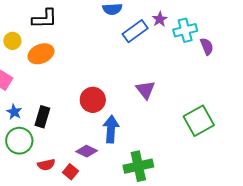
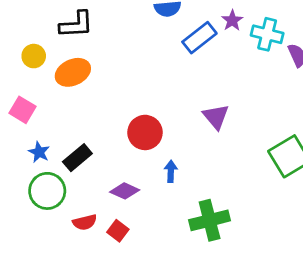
cyan cross: (185, 30) -> (267, 34), turned 30
black rectangle: (42, 117) -> (77, 158), turned 35
blue arrow: (111, 129) -> (171, 171), size x0.6
purple diamond: (87, 151) -> (125, 191), moved

